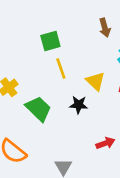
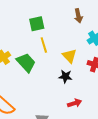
black star: (79, 105) -> (65, 76), moved
green trapezoid: (38, 109) -> (26, 63), moved

